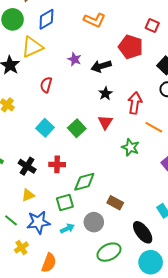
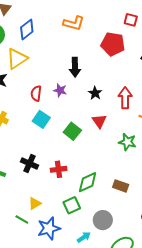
purple star: (74, 59) -> (60, 90), moved
black arrow: (101, 66) -> (75, 67), moved, turned -66
cyan square: (45, 128) -> (41, 119), moved
black cross: (27, 166) -> (29, 163), moved
brown rectangle: (115, 203) -> (121, 186), moved
green line: (11, 220) -> (22, 220), moved
cyan arrow: (67, 229) -> (84, 237), moved

